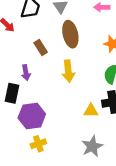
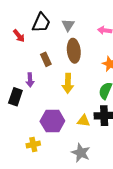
purple hexagon: (32, 116) -> (52, 121), moved
gray star: (92, 146) -> (81, 153), turned -30

